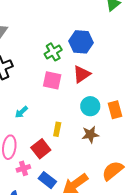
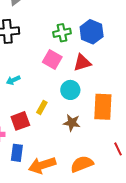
cyan circle: (90, 106) -> (70, 90), moved
orange rectangle: (115, 110) -> (103, 107), size x1.5
blue rectangle: (47, 180) -> (17, 153), turned 42

